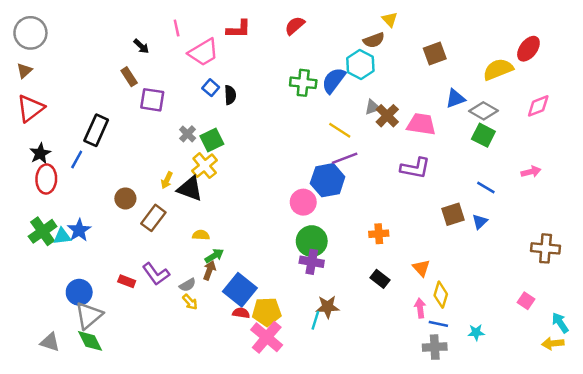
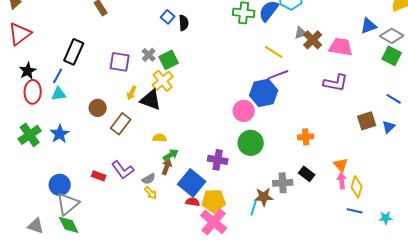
purple square: (152, 100) -> (120, 62), moved
cyan triangle: (62, 236) -> (59, 94), moved
purple cross: (312, 262) -> (218, 160), moved
pink arrow: (420, 308) -> (342, 181), moved
gray cross: (435, 347) -> (283, 183), moved

